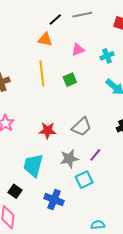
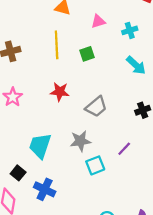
red star: (47, 130) -> (60, 92), moved
purple line: (95, 155) -> (124, 149), moved
blue cross: (54, 200) -> (45, 189), moved

